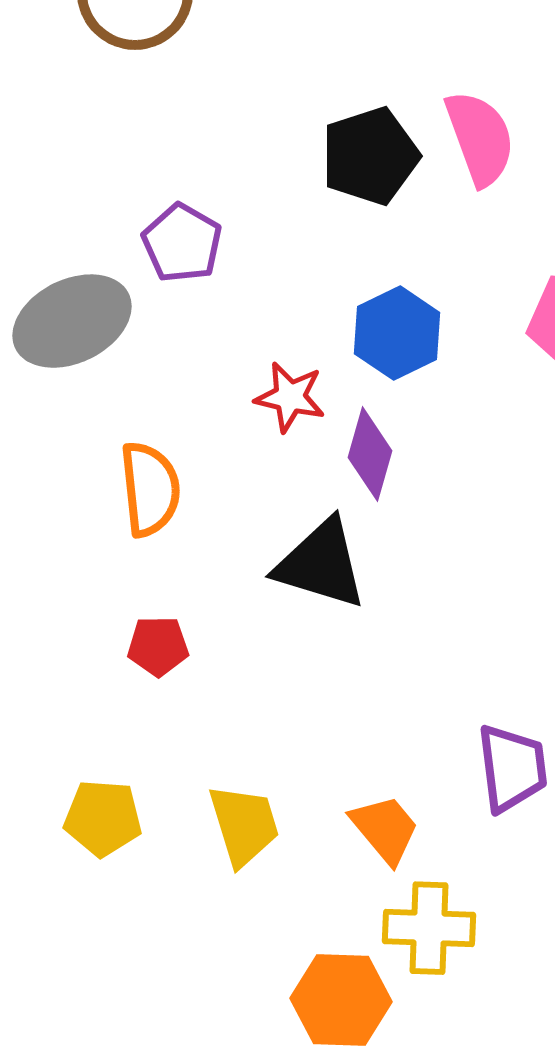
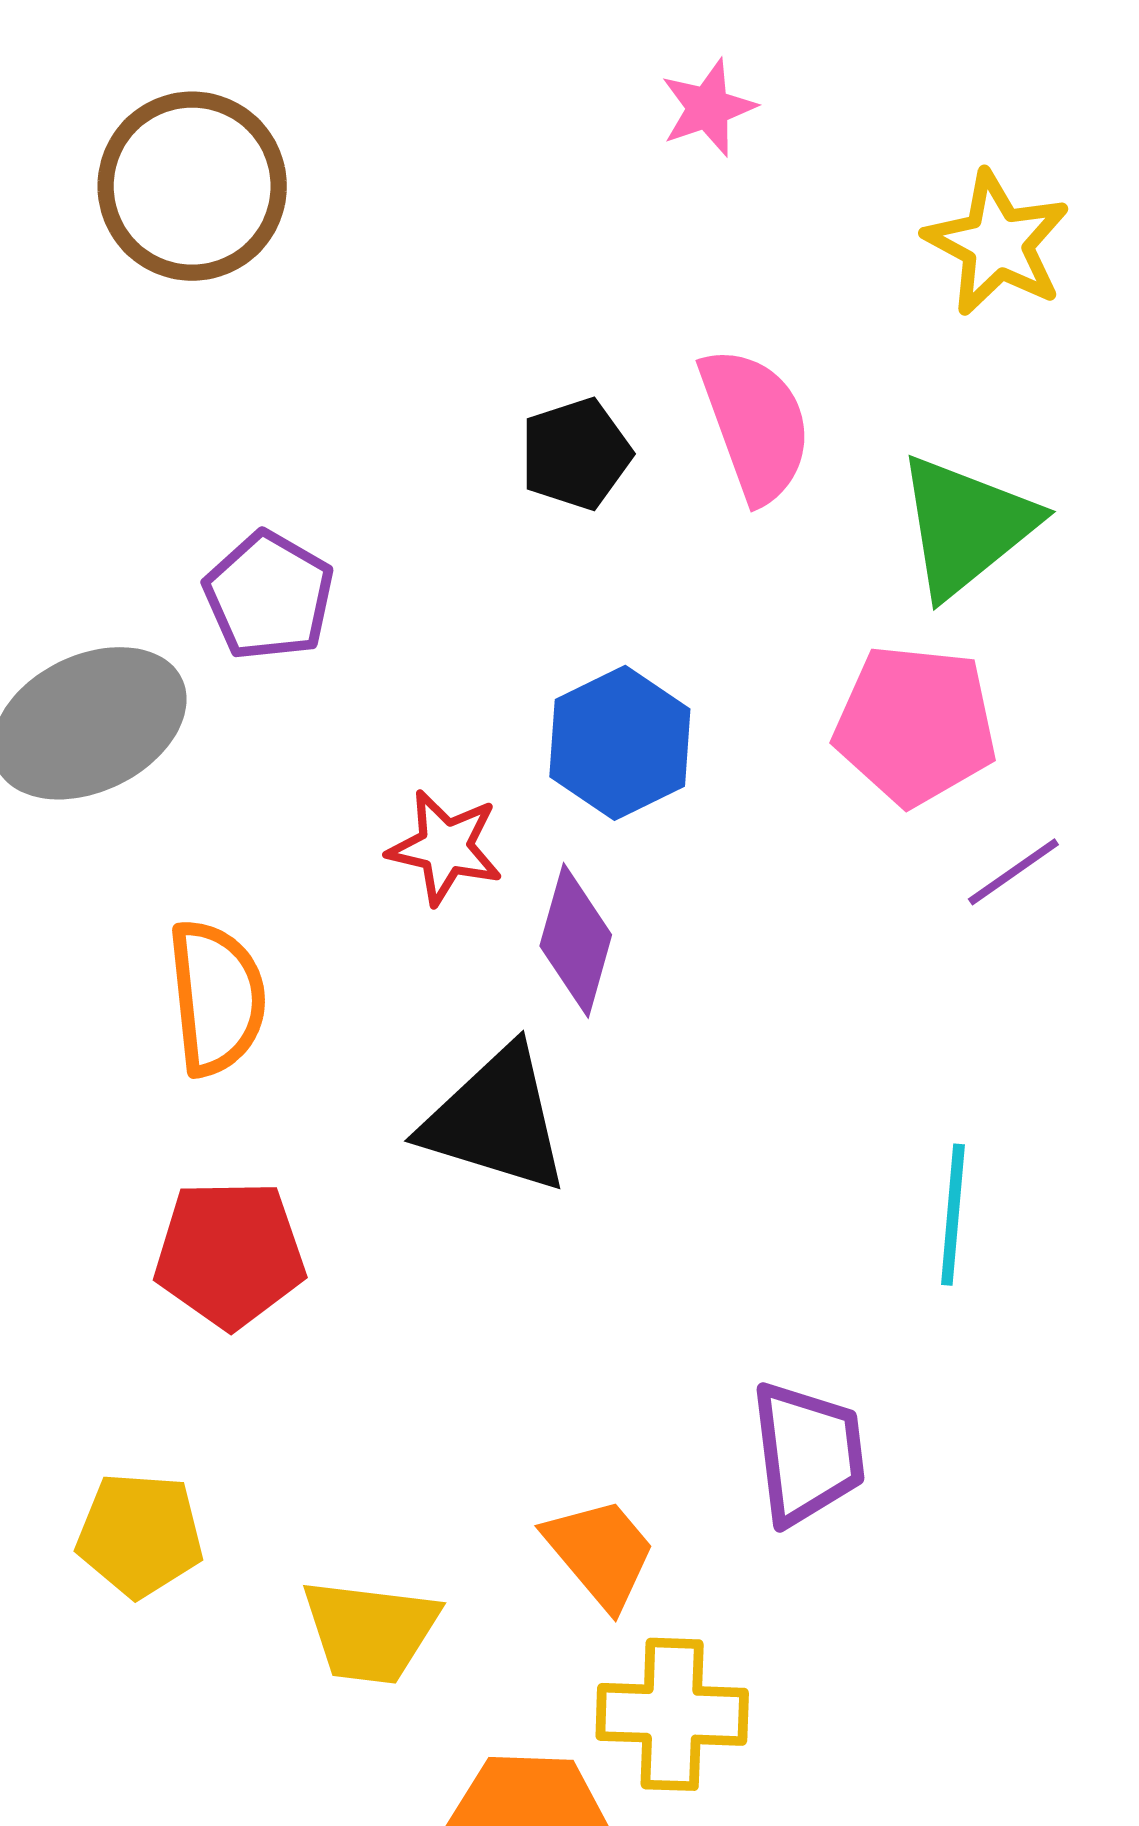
black pentagon: (370, 156) -> (576, 454), size x0.7
red pentagon: (158, 646) -> (230, 1254), size x1.5
yellow trapezoid: (244, 825) -> (370, 1631), moved, turned 114

